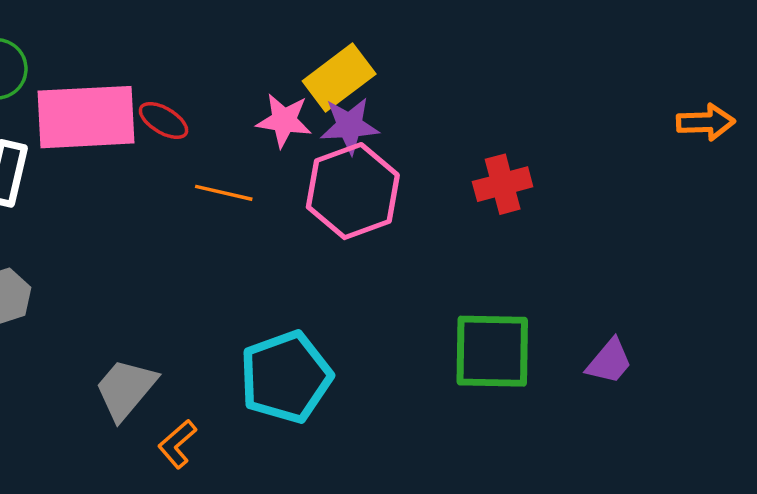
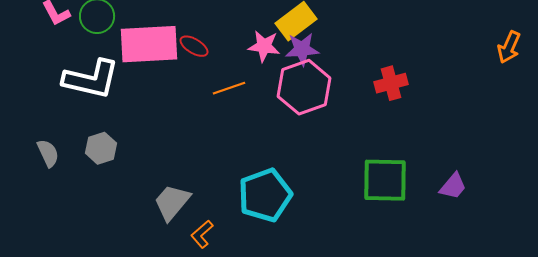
orange arrow: (706, 122) -> (509, 47), turned 116
orange line: (224, 193) -> (229, 88), turned -32

